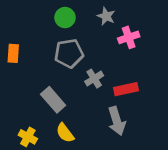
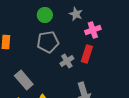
red rectangle: (126, 89) -> (87, 54), moved, turned -60
gray rectangle: (53, 100) -> (24, 80), moved

